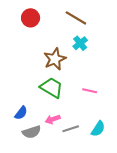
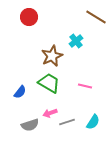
brown line: (76, 18) -> (96, 17), moved
blue semicircle: (21, 113) -> (20, 92), moved

